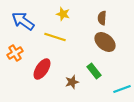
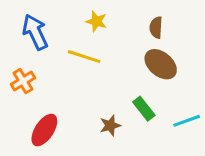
blue arrow: (23, 21) -> (35, 32), turned 30
red ellipse: (42, 69) -> (44, 130), moved
cyan line: (122, 89) -> (187, 121), moved

